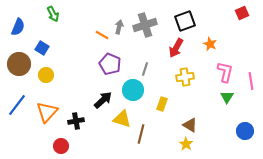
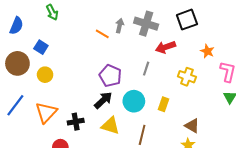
gray cross: (145, 25) -> (146, 24), turned 35
orange star: (210, 44) -> (207, 51), moved
red arrow: (176, 48) -> (166, 47), moved, turned 42
purple pentagon: (110, 64) -> (110, 76), moved
yellow cross: (185, 77) -> (187, 77), turned 30
cyan circle: (133, 90) -> (134, 101), moved
yellow triangle: (122, 119) -> (110, 126), moved

